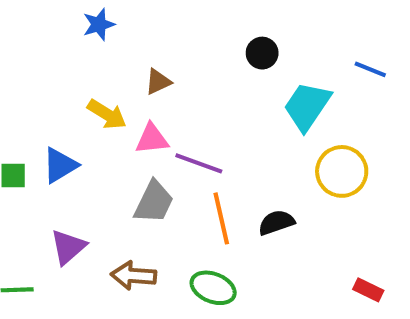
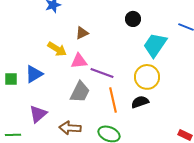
yellow circle: (342, 171) -> (147, 77), moved

